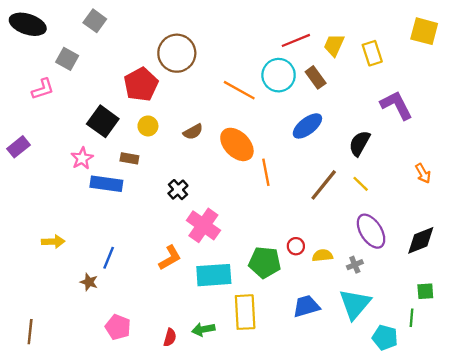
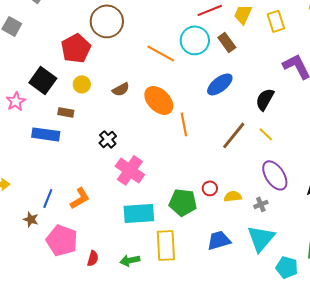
pink star: (82, 158) -> (16, 101), moved
orange L-shape: (170, 258) -> (80, 198), moved
pink pentagon: (118, 327) -> (62, 240), moved, size x1.4
red semicircle: (170, 337) -> (93, 258), moved

